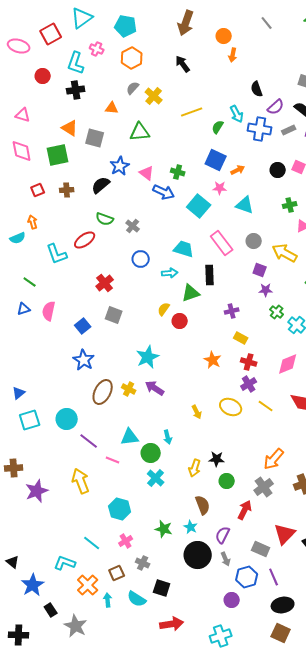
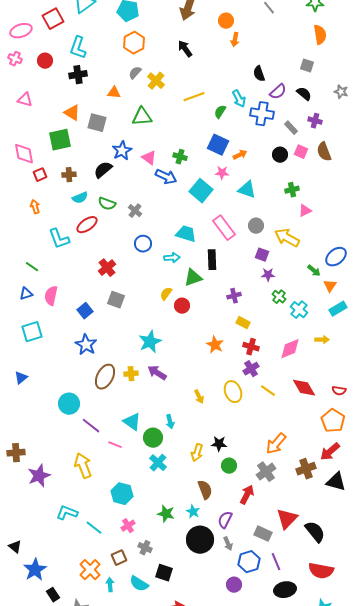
pink ellipse: (19, 46) -> (21, 31), turned -35
pink cross: (97, 49) -> (15, 59), moved
gray rectangle: (289, 130) -> (291, 128), moved, turned 72
pink diamond: (22, 151) -> (24, 154), moved
cyan semicircle: (18, 238) -> (80, 198), moved
yellow cross: (129, 389) -> (131, 374), turned -32
yellow ellipse: (231, 407) -> (233, 392), turned 45
cyan square: (30, 420) -> (32, 332), moved
cyan triangle: (130, 437) -> (132, 422), turned 42
cyan L-shape: (65, 563) -> (67, 513), moved

